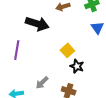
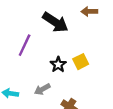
black star: (77, 66) -> (58, 65), moved

